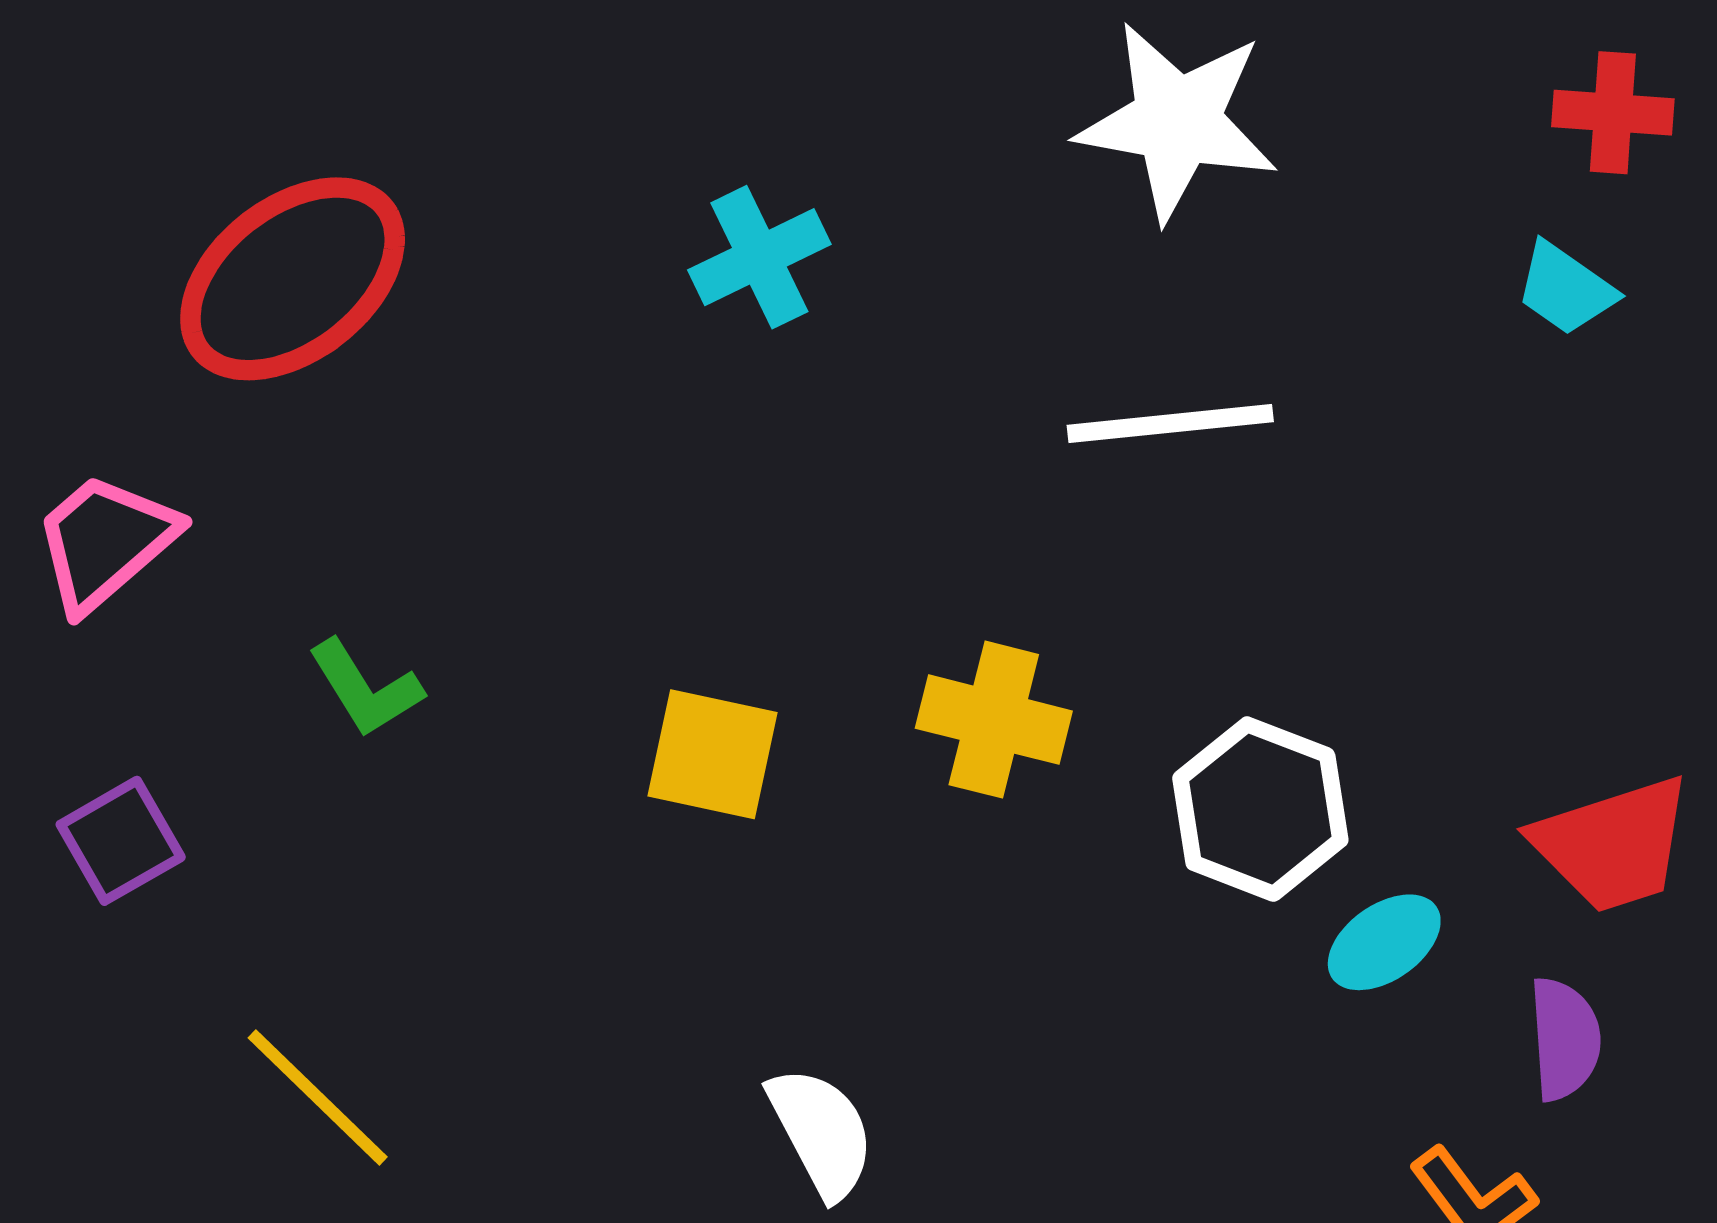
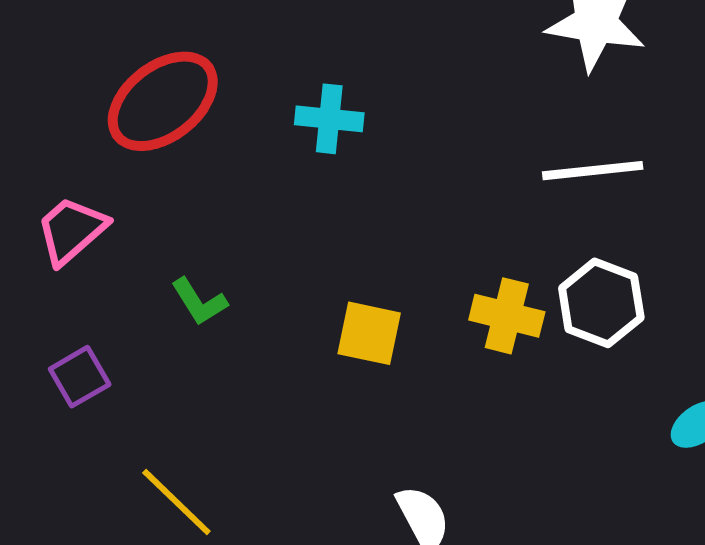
cyan cross: (759, 257) -> (329, 119), moved, turned 32
white hexagon: (1260, 809) -> (601, 303), moved

